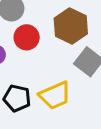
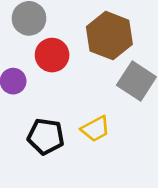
yellow trapezoid: (55, 95) -> (96, 129), size x0.7

